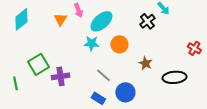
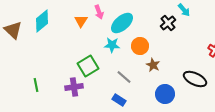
brown star: (145, 63) -> (153, 65), moved
green square: (38, 64) -> (88, 66), moved
purple cross: (60, 76) -> (74, 87), moved
black ellipse: (174, 77) -> (195, 79), turned 30
blue circle: (125, 92) -> (165, 94), moved

